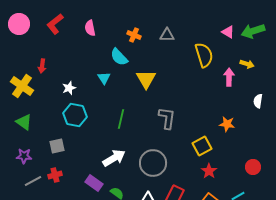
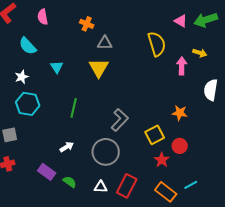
gray triangle: (167, 35) -> (105, 43), moved
cyan semicircle: (119, 57) -> (28, 46), moved
white semicircle: (258, 101) -> (211, 90), size x1.5
gray L-shape: (167, 118) -> (120, 120), moved, turned 35
white arrow: (114, 158) -> (67, 147), size x0.6
red circle: (253, 167) -> (180, 146), moved

